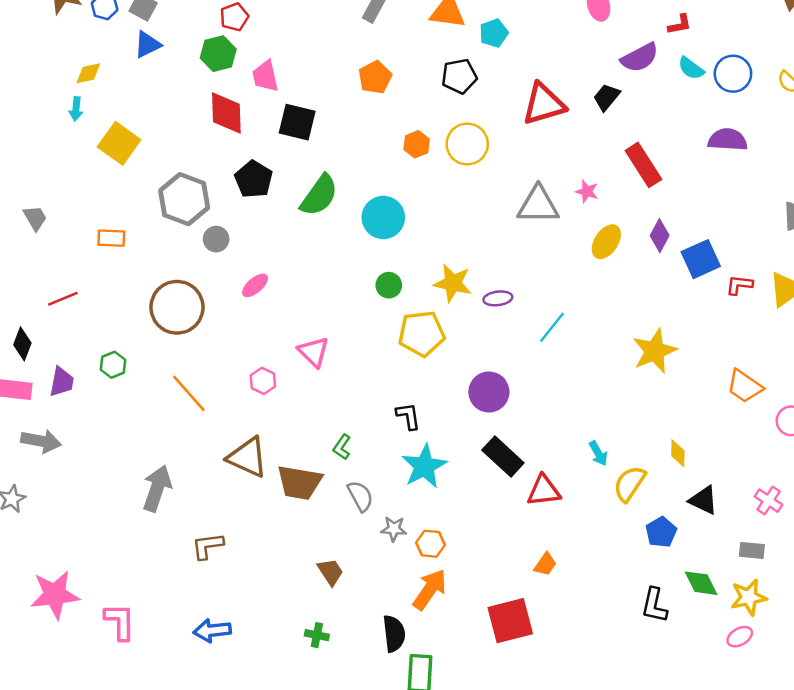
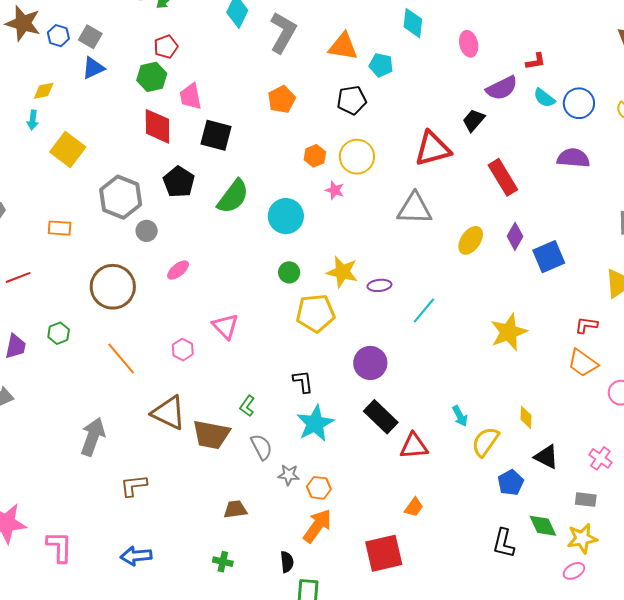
cyan pentagon: (494, 33) -> (381, 65), turned 30
red triangle: (544, 104) -> (433, 149), moved
pink star: (587, 191) -> (335, 190), moved
red L-shape: (739, 285) -> (586, 325), moved
brown trapezoid: (330, 572) -> (235, 509), turned -65
black semicircle: (394, 634) -> (287, 562), size x0.7

